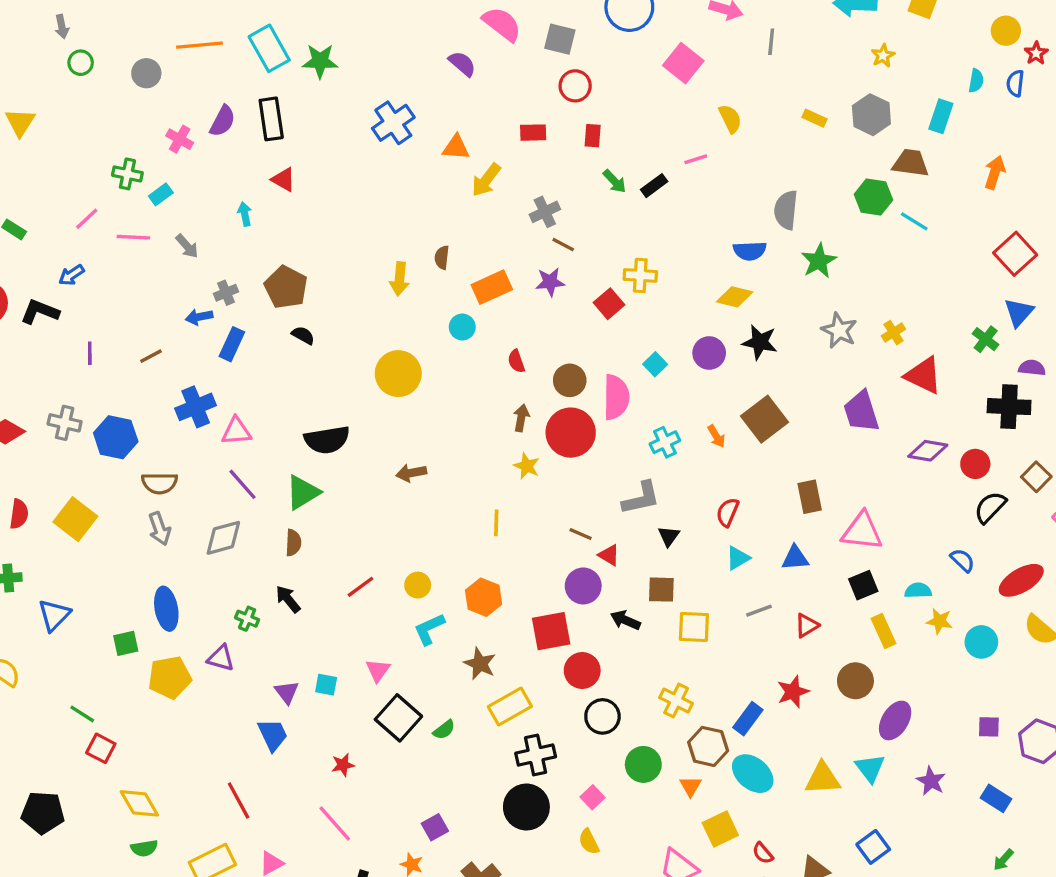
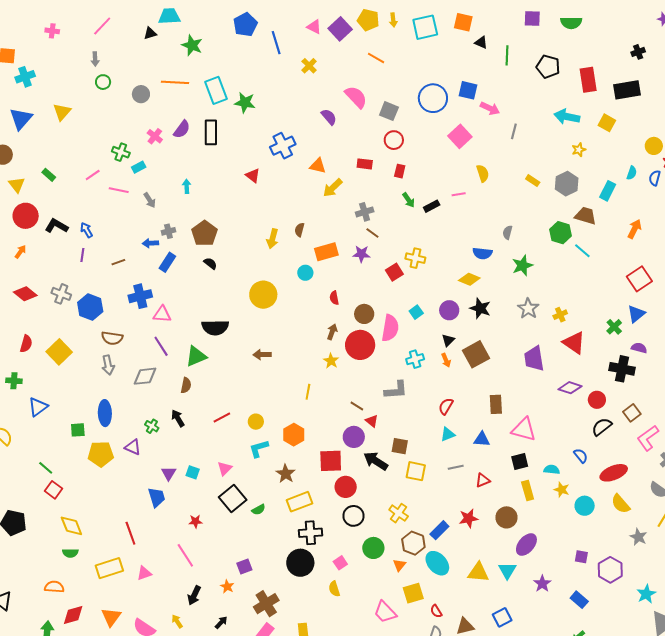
red triangle: (284, 180) -> (253, 176), moved
gray semicircle: (786, 210) -> (507, 232), size x0.6
blue arrow: (71, 275) -> (86, 230), moved, turned 84
black triangle: (669, 536) -> (448, 340), moved
black arrow: (625, 620) -> (376, 461), size x1.4

